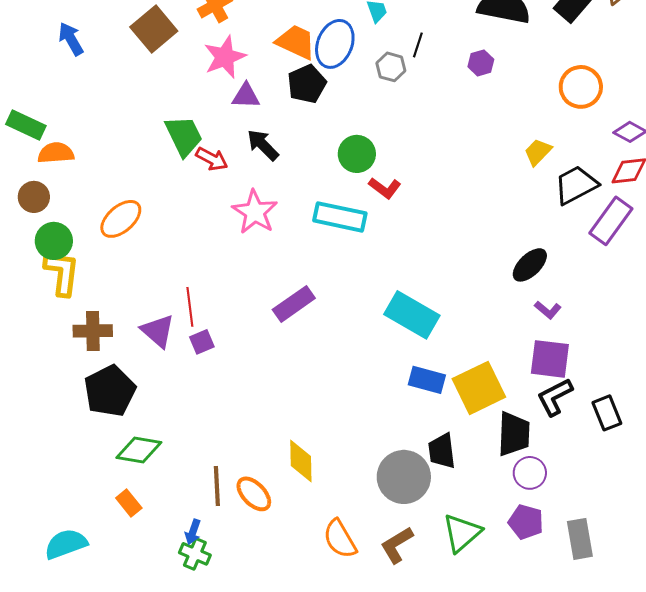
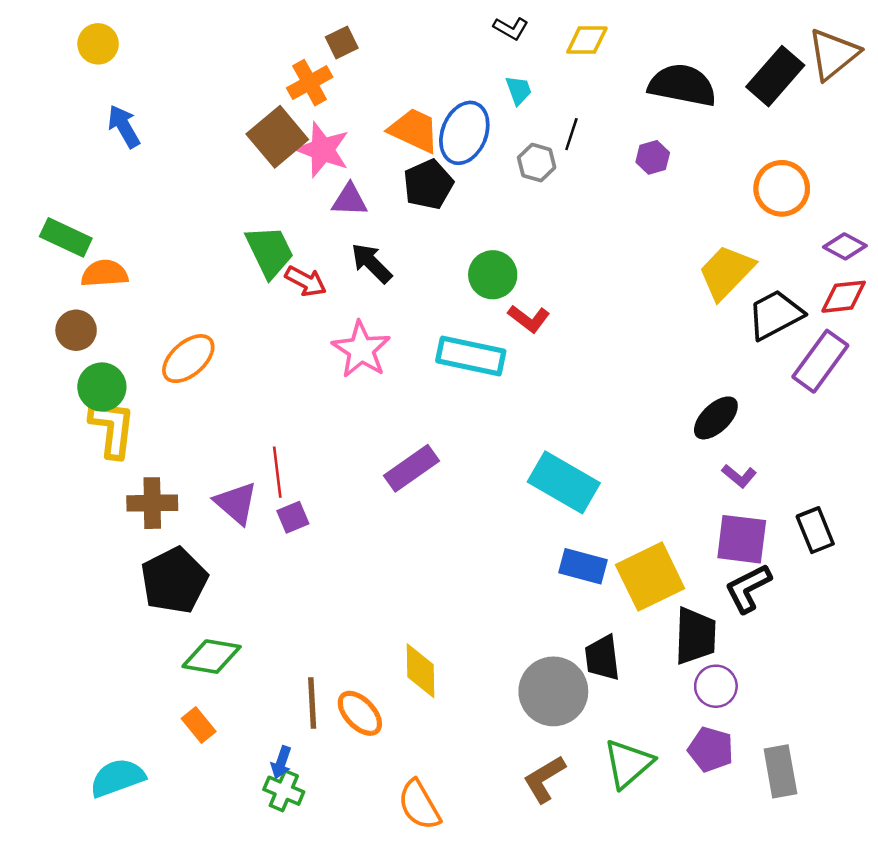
brown square: (154, 29) -> (277, 137), moved
pink star: (225, 57) -> (322, 150), turned -30
yellow trapezoid: (538, 152) -> (726, 272), size x1.6
black rectangle: (607, 413) -> (815, 530), moved
orange semicircle: (340, 539) -> (419, 805), moved

